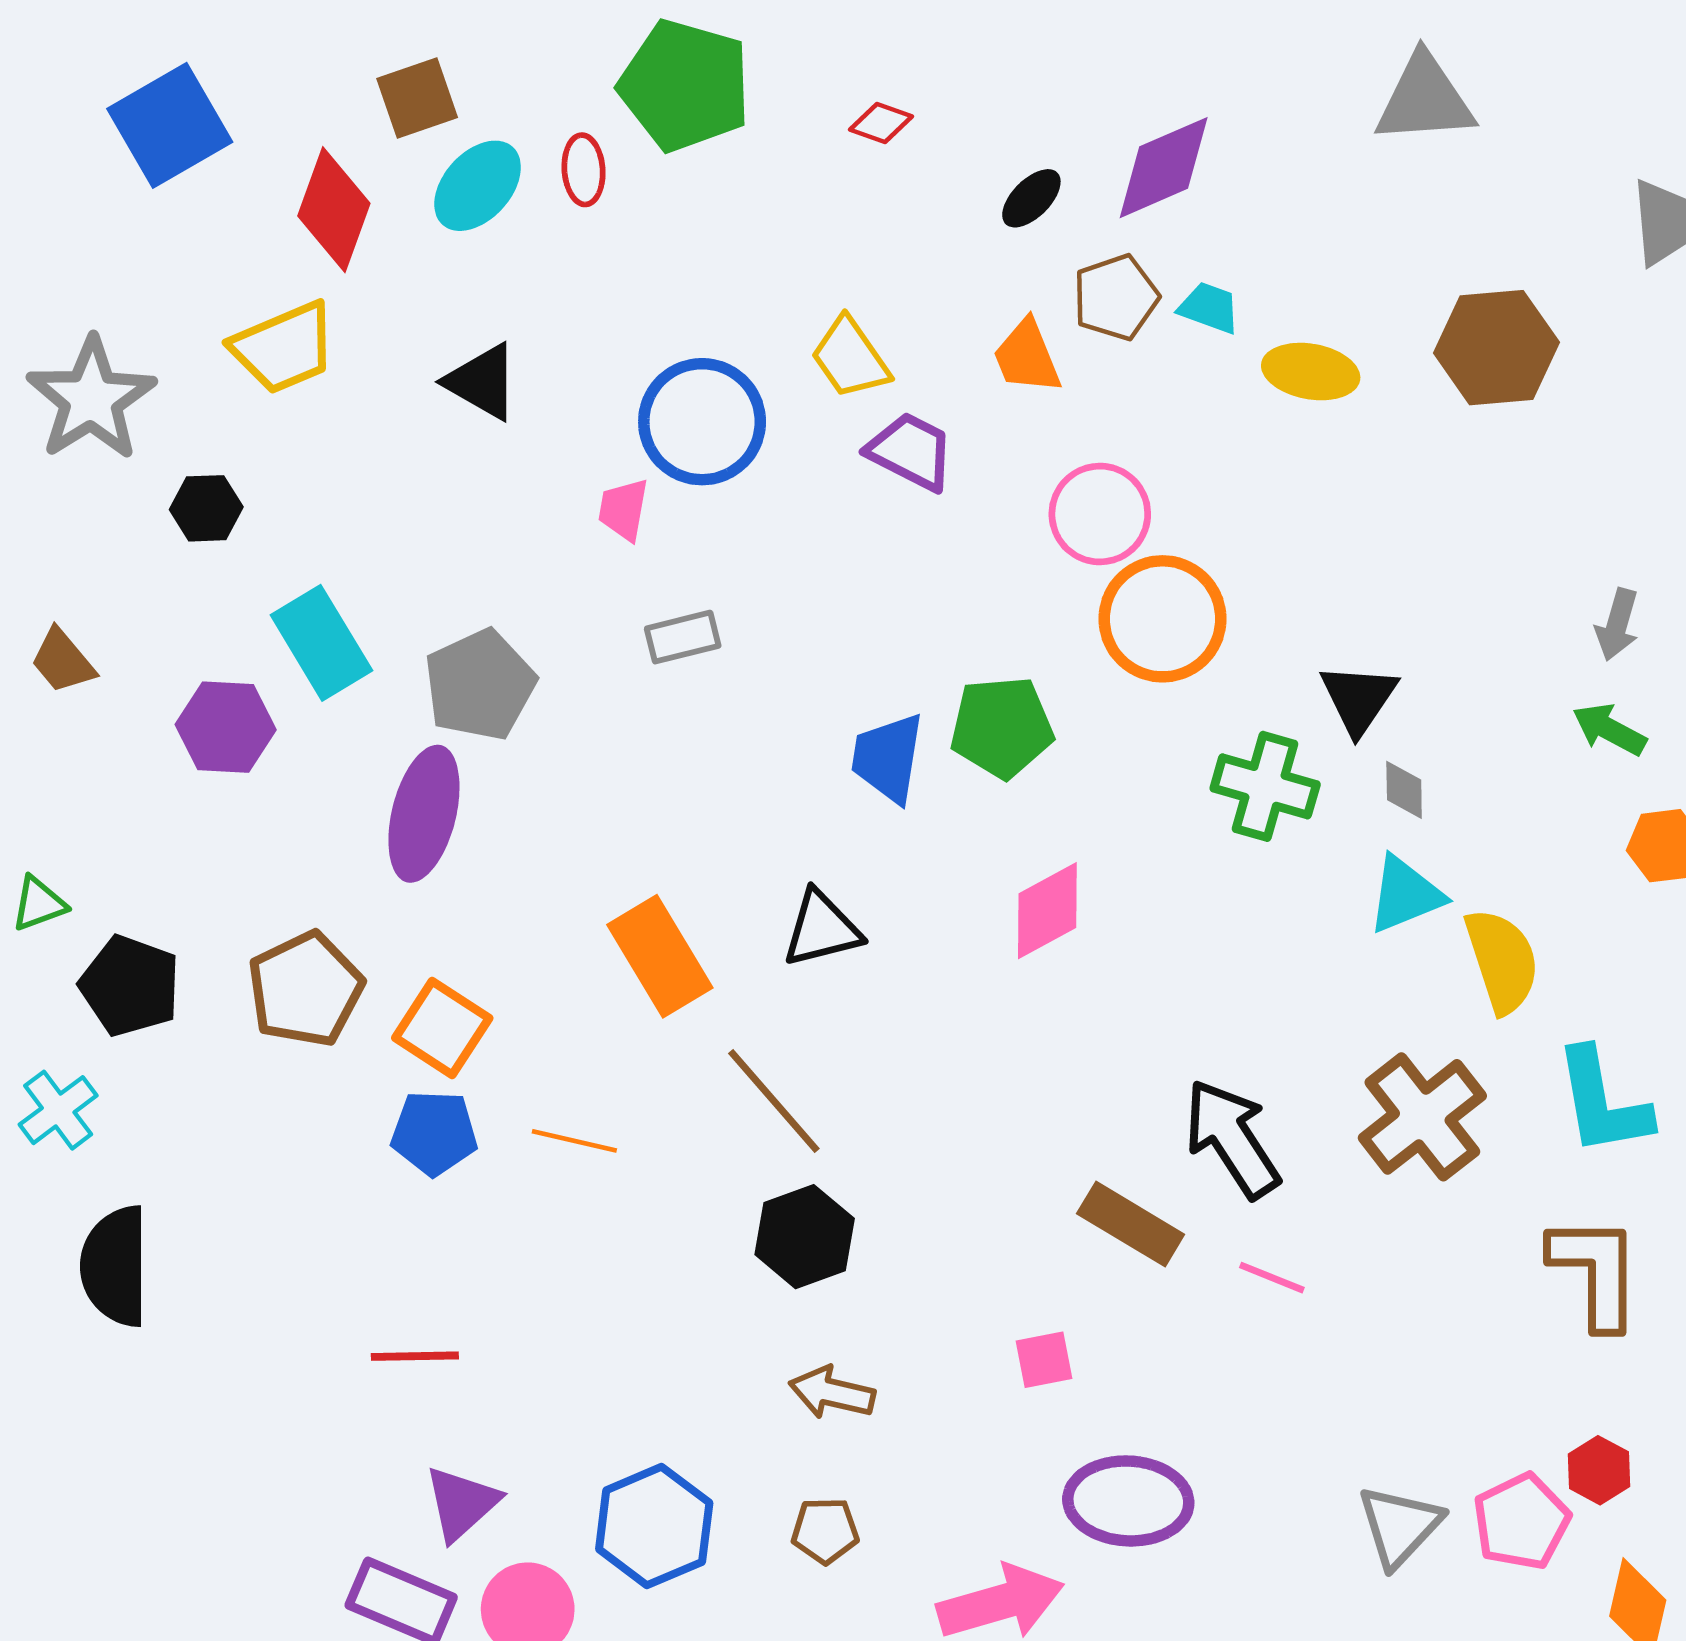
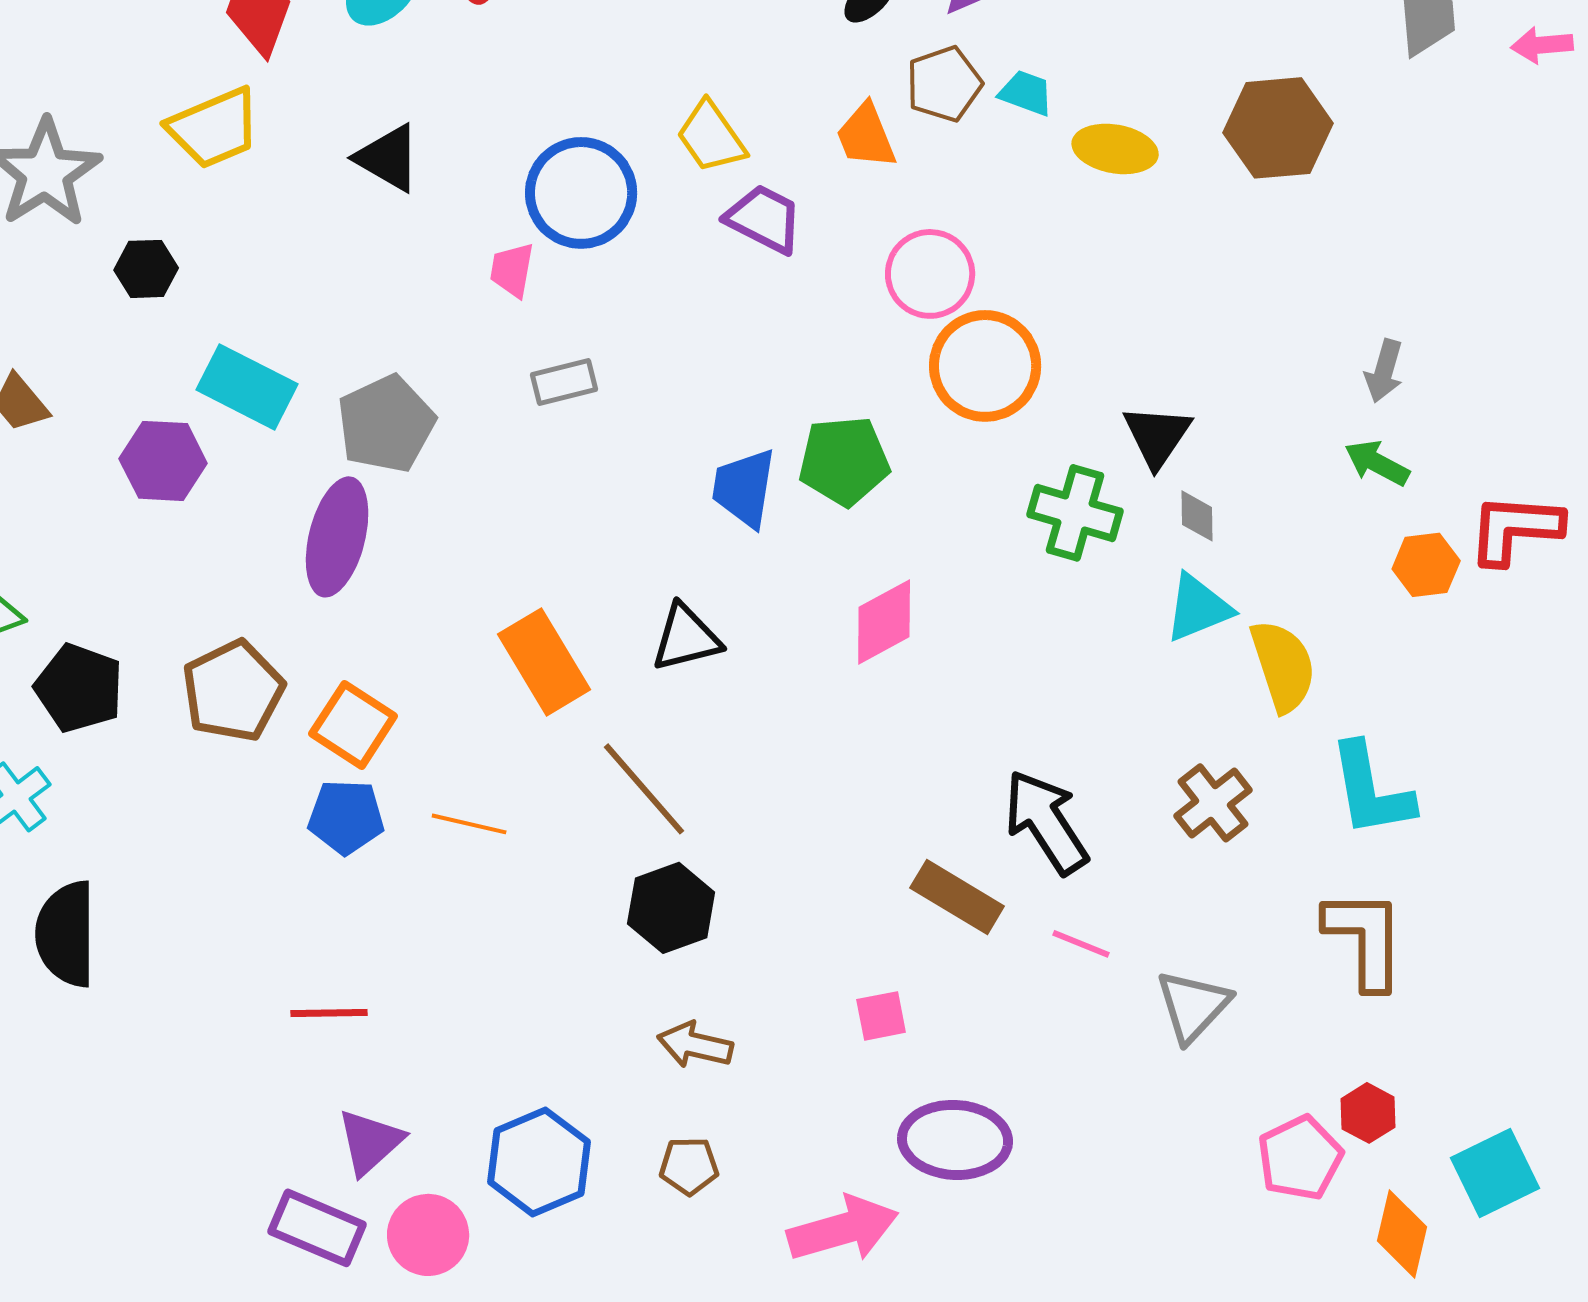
cyan rectangle: (321, 643) -> (247, 387), turned -32
brown cross: (1422, 1117) -> (1213, 803), size x0.7
gray triangle: (1400, 1526) -> (1193, 1006), moved

